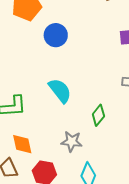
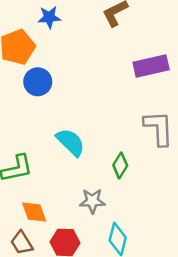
blue circle: (56, 35) -> (38, 82), moved

